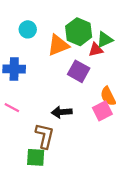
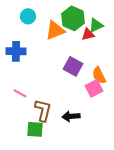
purple square: (79, 71) -> (73, 66), moved
pink line: (12, 108) -> (20, 93), moved
black arrow: (62, 112) -> (71, 116), moved

